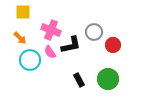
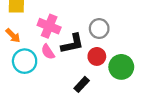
red circle: (113, 45) -> (97, 56), moved
green circle: (108, 79) -> (121, 67), moved
black rectangle: (79, 80) -> (82, 84), turned 72

